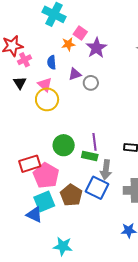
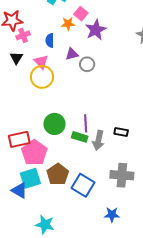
gray arrow: (106, 170) -> (98, 140), moved
blue square: (97, 188) -> (83, 185), moved

